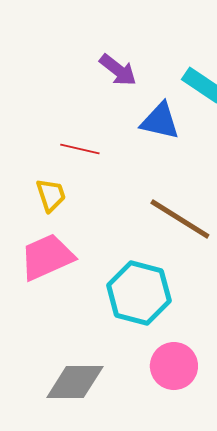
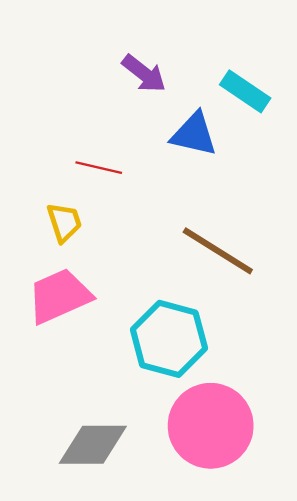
pink circle: (174, 366) -> (211, 426), size x1.5

